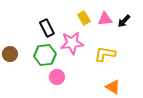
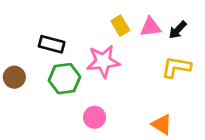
black rectangle: (47, 28) -> (52, 44), moved, turned -48
yellow L-shape: (105, 54) -> (176, 67), moved
pink circle: (57, 77) -> (95, 117), moved

